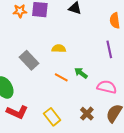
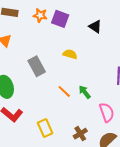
yellow semicircle: (59, 49) -> (70, 54), moved
pink semicircle: (107, 87) -> (107, 112), turned 42

